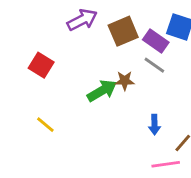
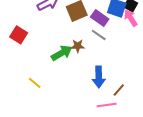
yellow line: (45, 125) -> (35, 83), moved
blue arrow: (154, 125) -> (99, 77), size x1.5

